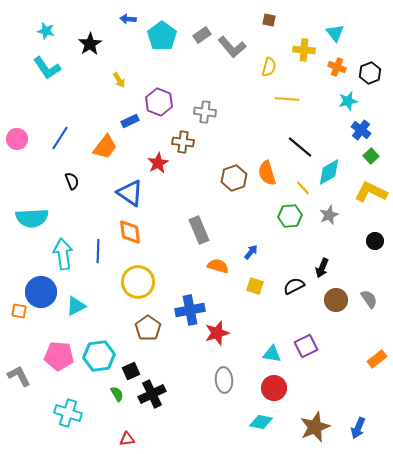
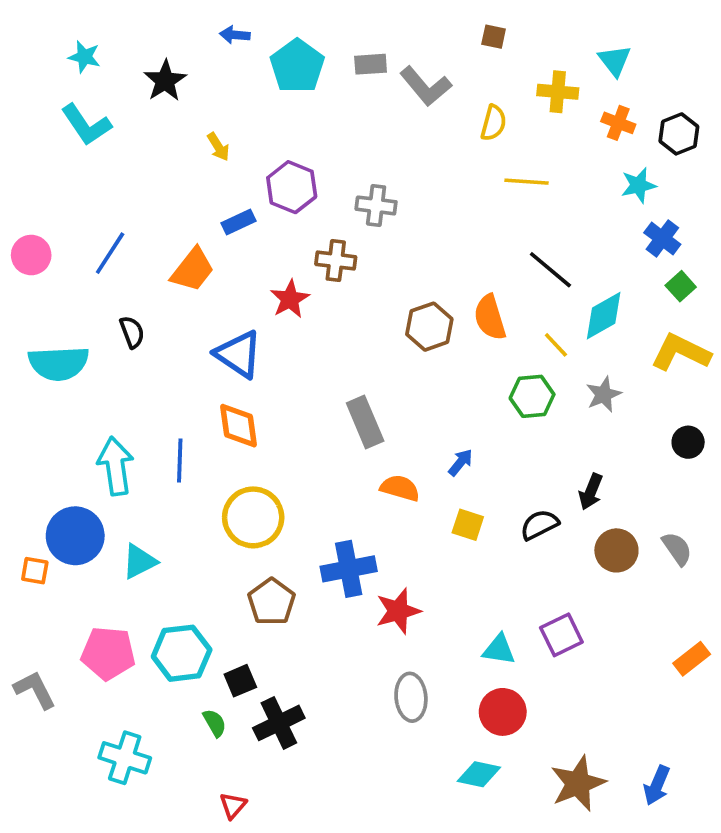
gray rectangle: (202, 35) -> (371, 64), turned 30
cyan semicircle: (32, 218) -> (59, 363), moved
red triangle: (127, 439) -> (233, 805), turned -42

